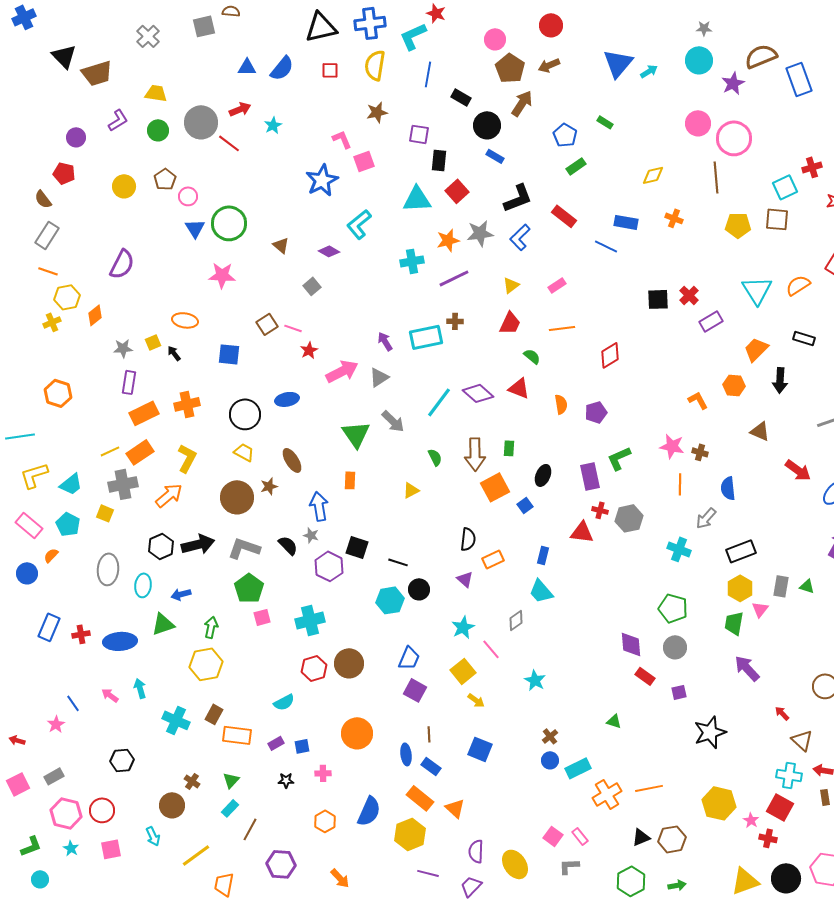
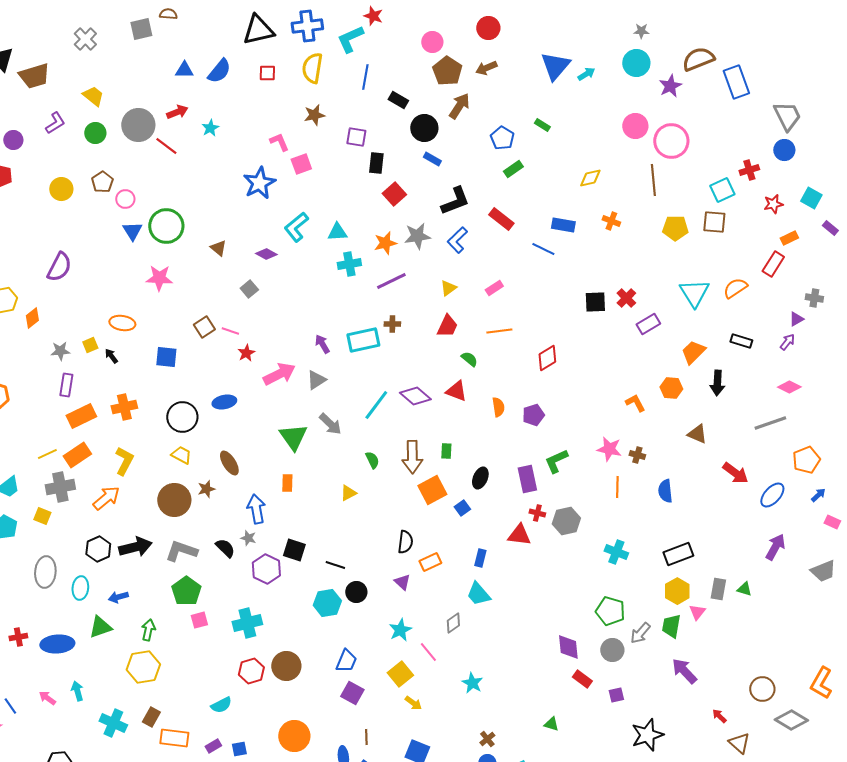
yellow trapezoid: (156, 93) -> (93, 96), turned 30
cyan triangle: (417, 199) -> (337, 232), moved, size x0.7
gray arrow: (706, 518) -> (640, 633), moved

